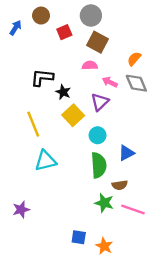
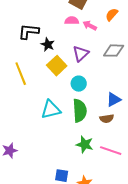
pink arrow: (110, 82) -> (90, 26), moved
gray diamond: (136, 83) -> (114, 51), moved, turned -65
blue triangle: (126, 153) -> (114, 100), moved
cyan triangle: (45, 161) -> (51, 110), moved
brown semicircle: (120, 185) -> (107, 119), moved

